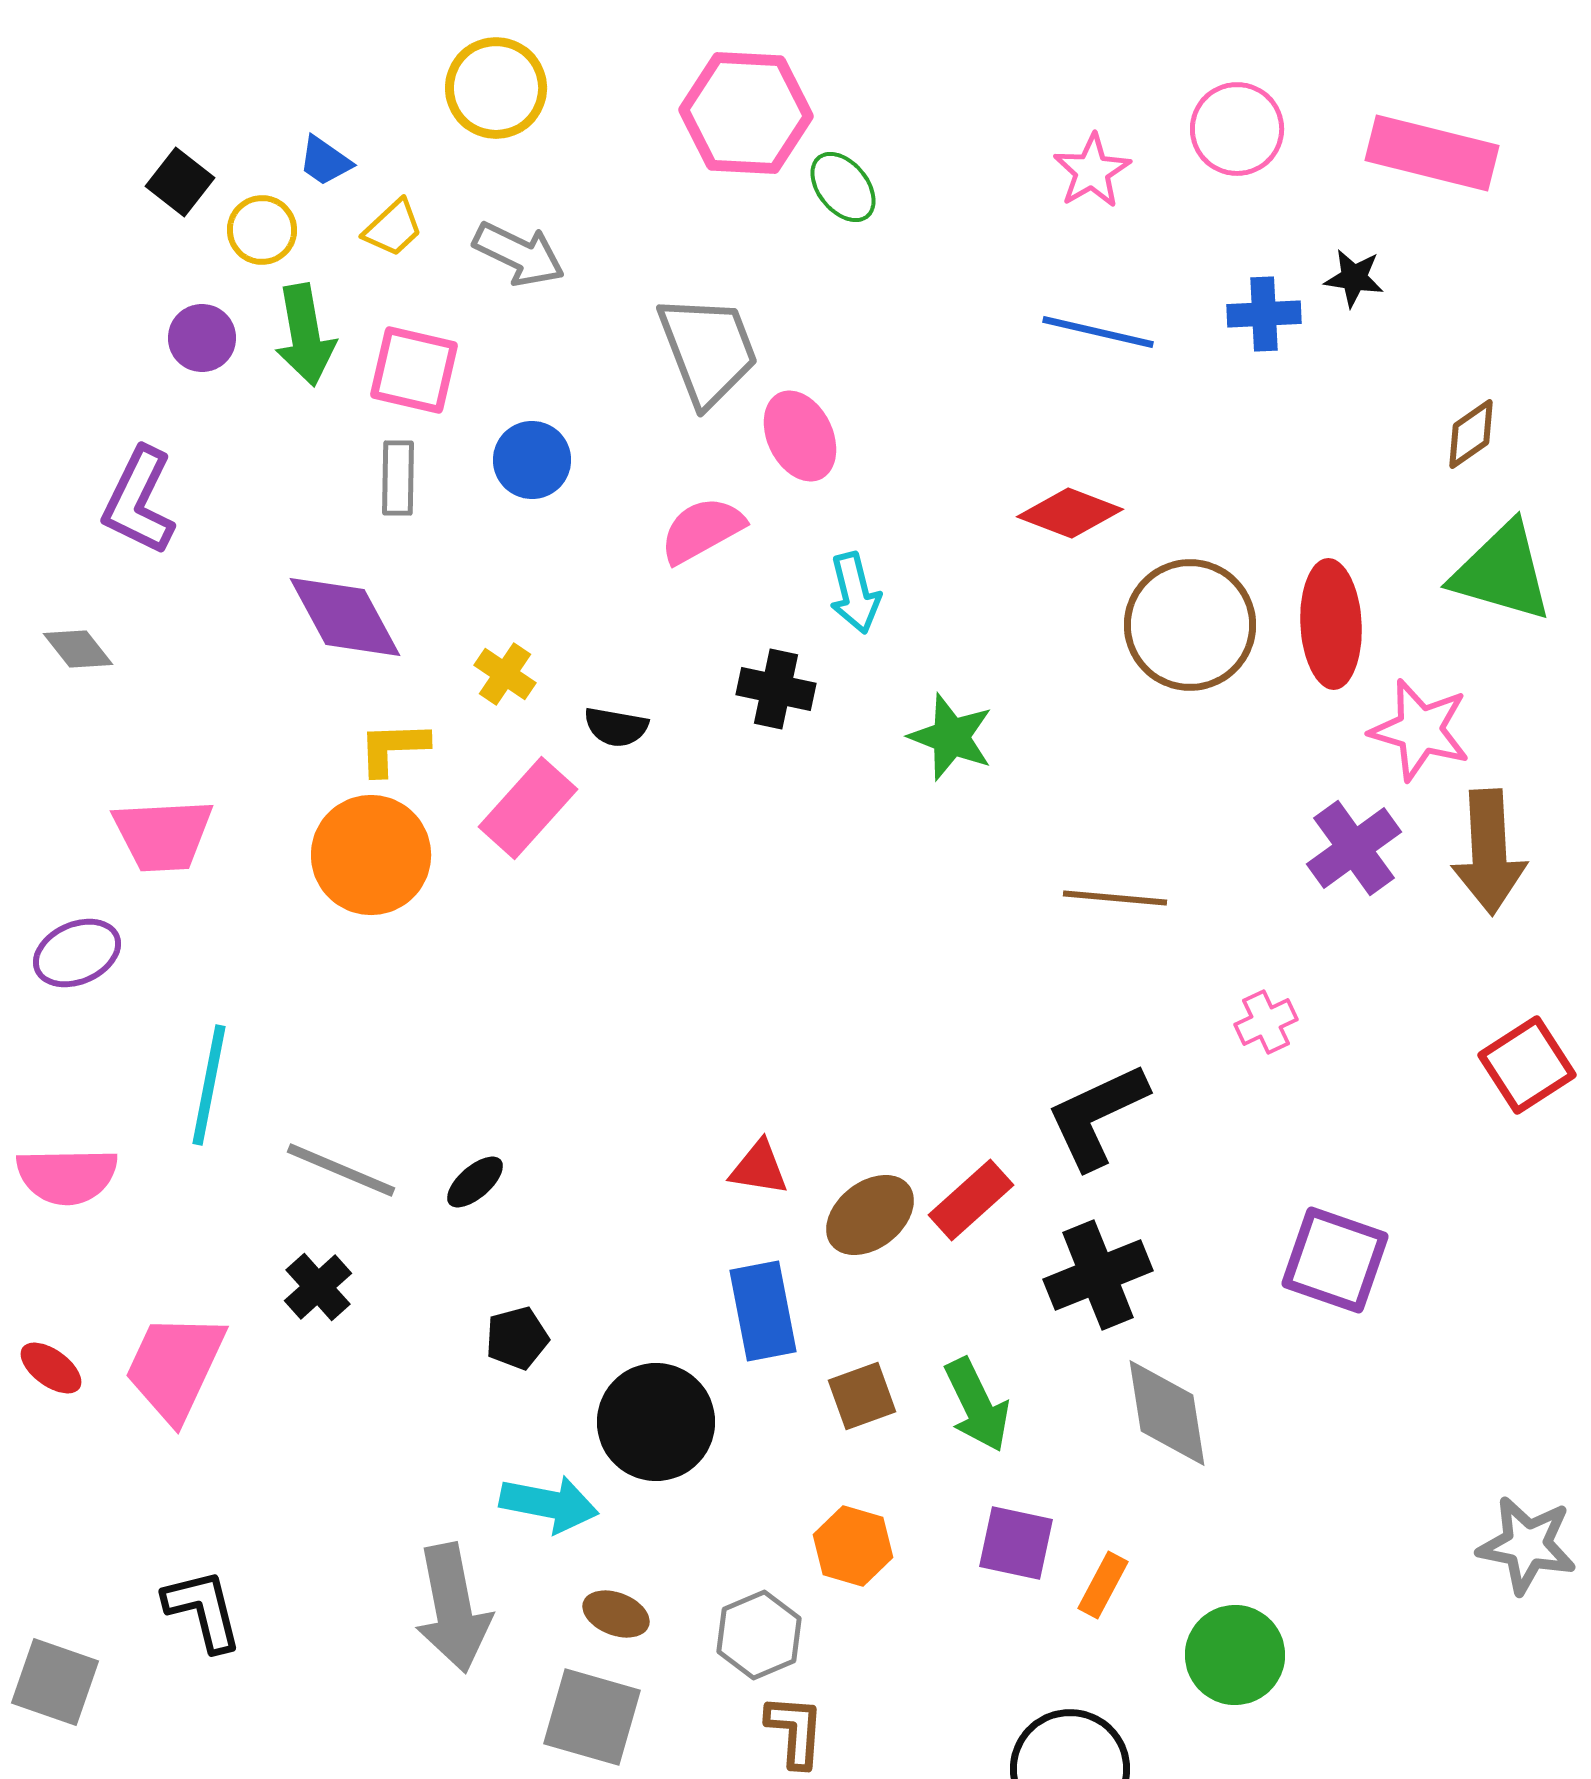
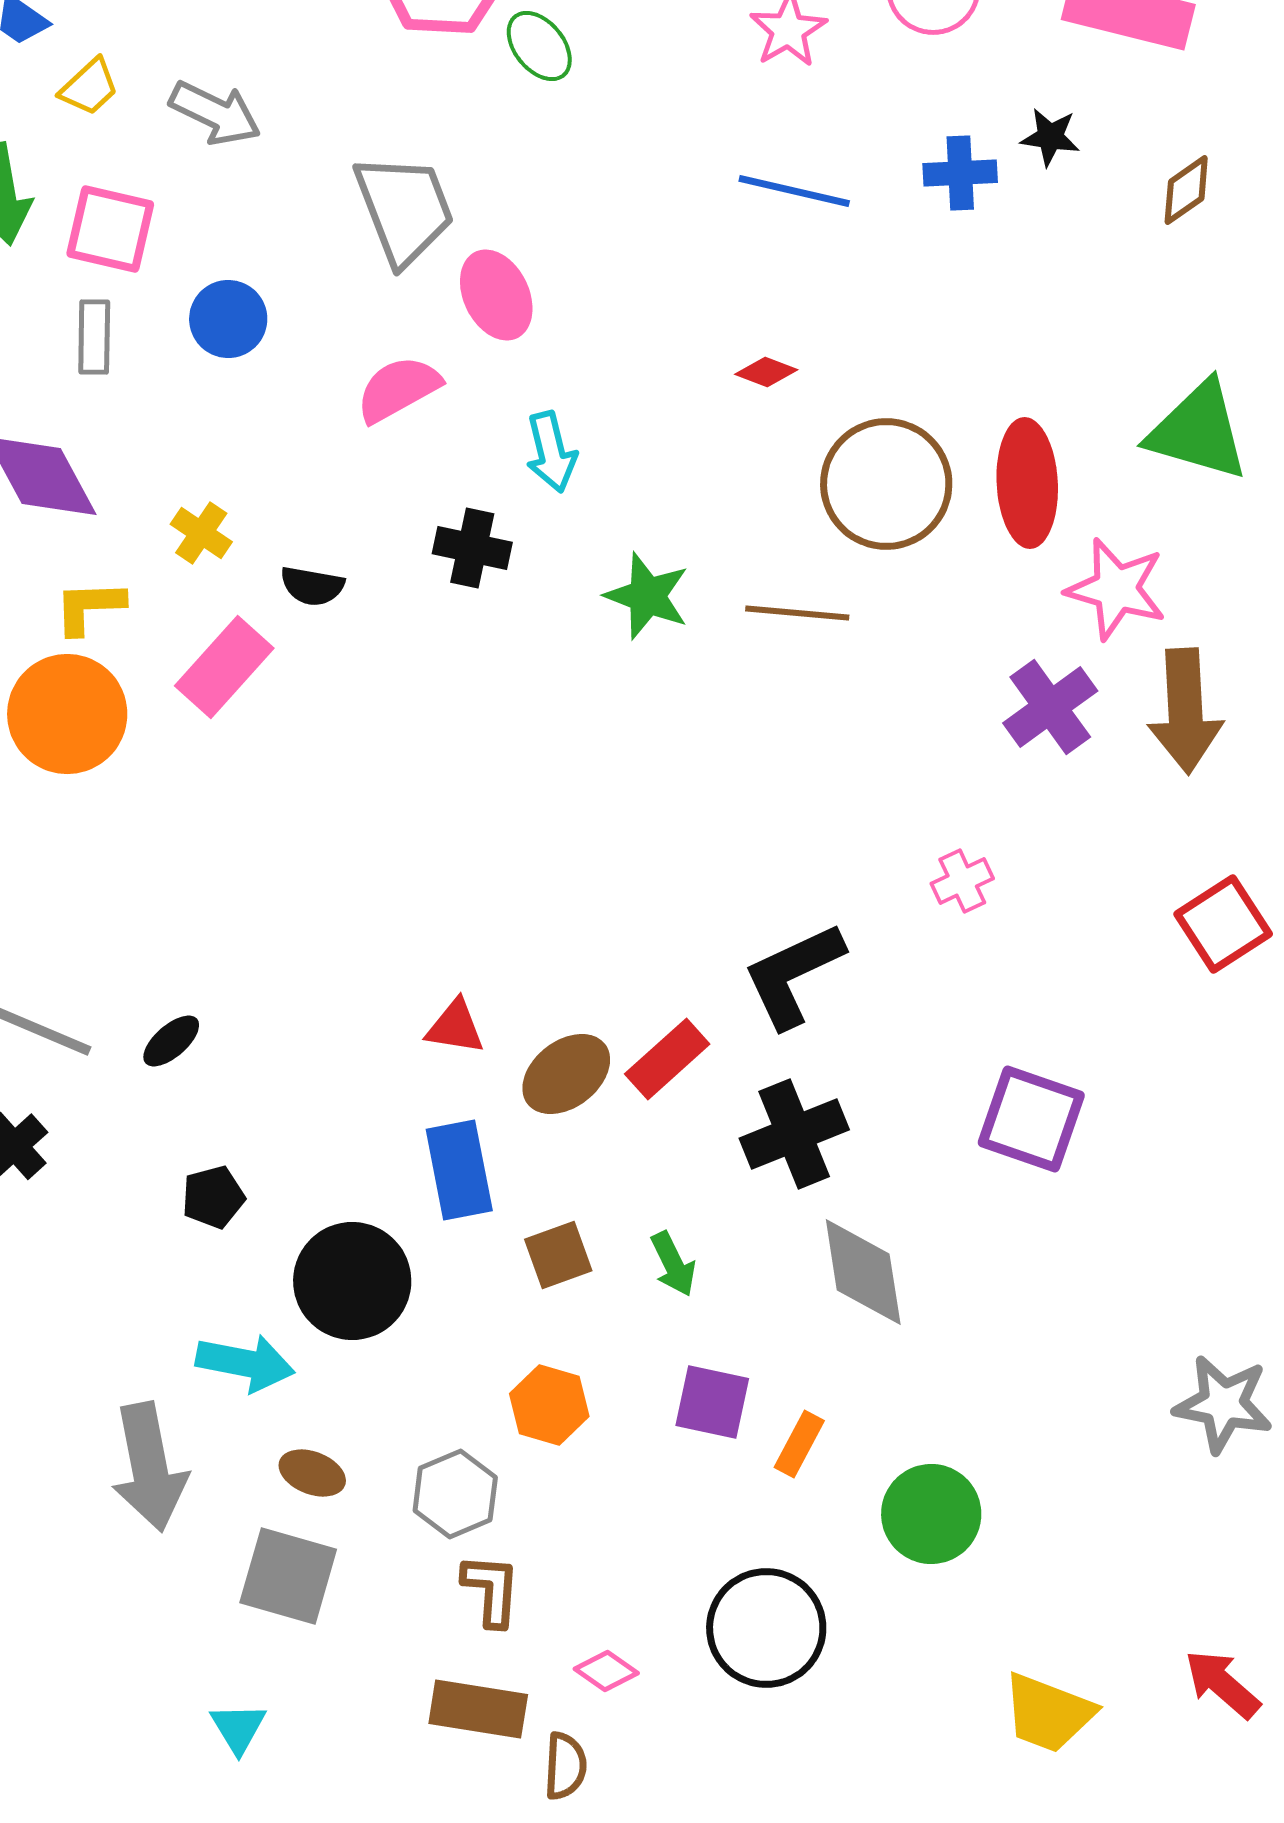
brown diamond: (1471, 434) -> (1186, 190), moved
red diamond: (1070, 513) -> (766, 372), size x0.6
brown line: (1115, 898) -> (797, 613), moved
green arrow: (977, 1405) -> (673, 1264), size x0.7

